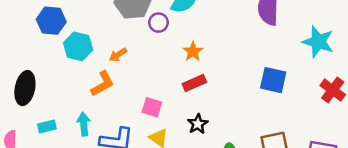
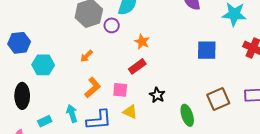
blue hexagon: (51, 21) -> (19, 43), moved
cyan hexagon: (78, 46) -> (43, 65), moved
red rectangle: (194, 83) -> (137, 66), moved
orange L-shape: (103, 84) -> (93, 88), moved

